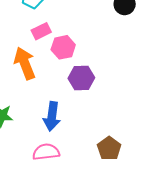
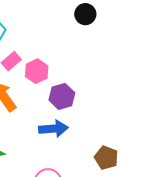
blue arrow: (52, 116) -> (53, 129), moved, turned -88

